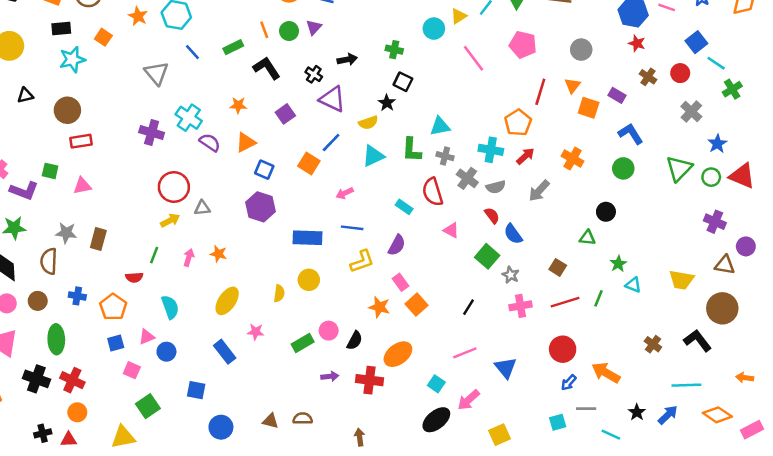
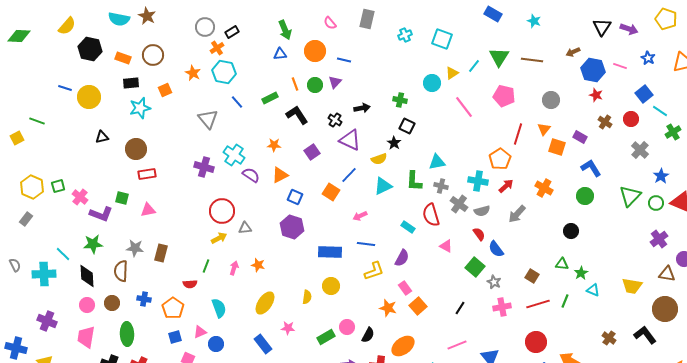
orange square: (103, 37) -> (165, 90), turned 32
purple cross: (715, 222) -> (659, 239), turned 30
green triangle: (587, 238) -> (562, 264), moved

